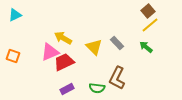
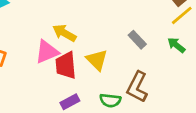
yellow triangle: (94, 47) -> (97, 60), moved
red trapezoid: (64, 62) -> (66, 65), turned -70

